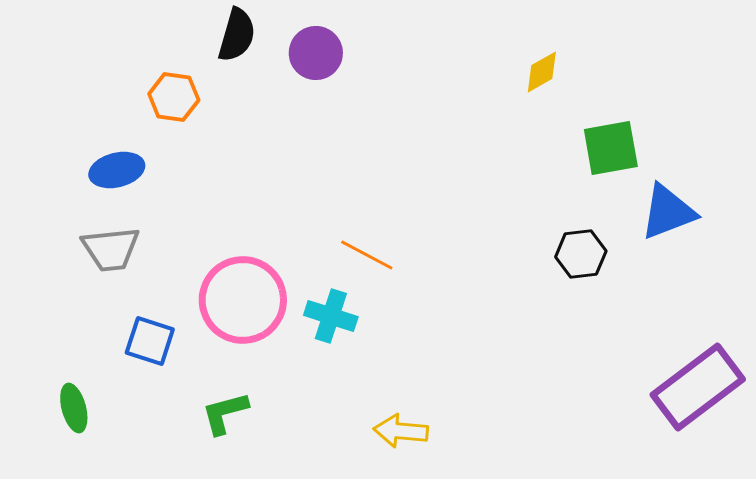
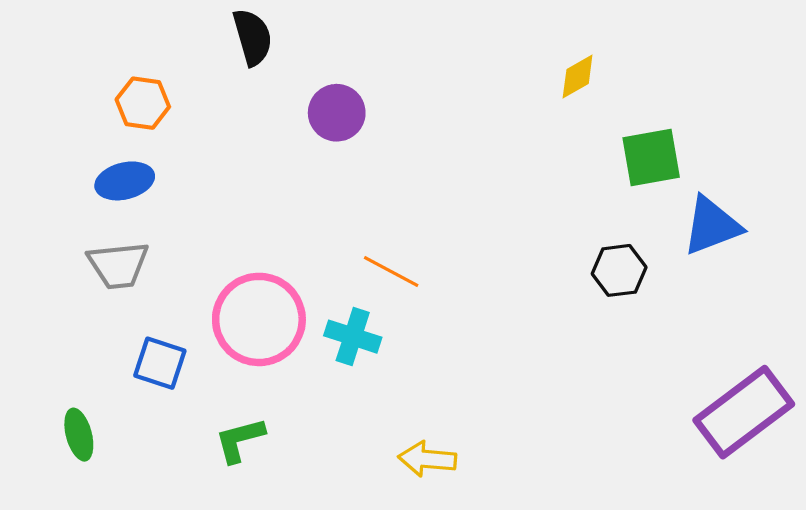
black semicircle: (237, 35) -> (253, 37), turned -32
purple circle: (316, 53) -> (337, 113), moved
orange hexagon: (174, 97) -> (143, 103), moved

